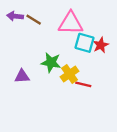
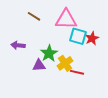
purple arrow: (15, 16) -> (18, 45), moved
green star: (51, 62) -> (49, 53), turned 30
purple triangle: (22, 76) -> (39, 65), moved

